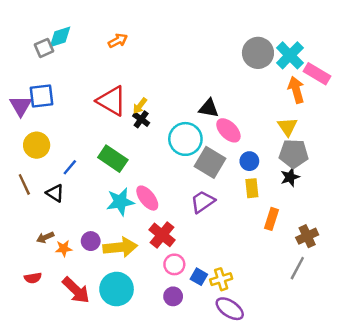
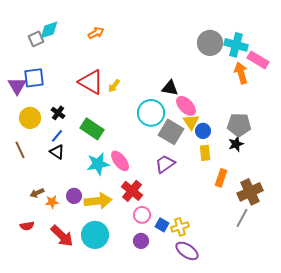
cyan cross: (290, 55) -> (236, 45), turned -30
black cross: (141, 119) -> (58, 113), moved
yellow triangle: (287, 127) -> (191, 122), moved
black triangle: (55, 193) -> (57, 152), moved
brown cross: (307, 236) -> (250, 192), size x1.4

